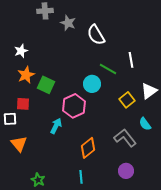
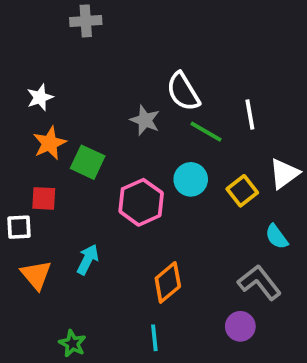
gray star: (68, 23) -> (145, 120), moved
white semicircle: (96, 35) -> (183, 92), moved
cyan circle: (92, 84) -> (191, 179), moved
cyan arrow: (56, 126) -> (88, 260), moved
gray L-shape: (125, 138) -> (259, 282), moved

